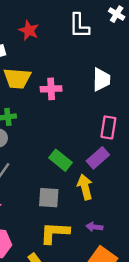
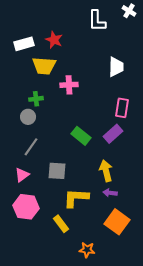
red star: (29, 30) -> (54, 40), moved
pink cross: (51, 89) -> (69, 85), moved
yellow arrow: (85, 187) -> (106, 171), moved
gray square: (49, 198) -> (57, 171), moved

